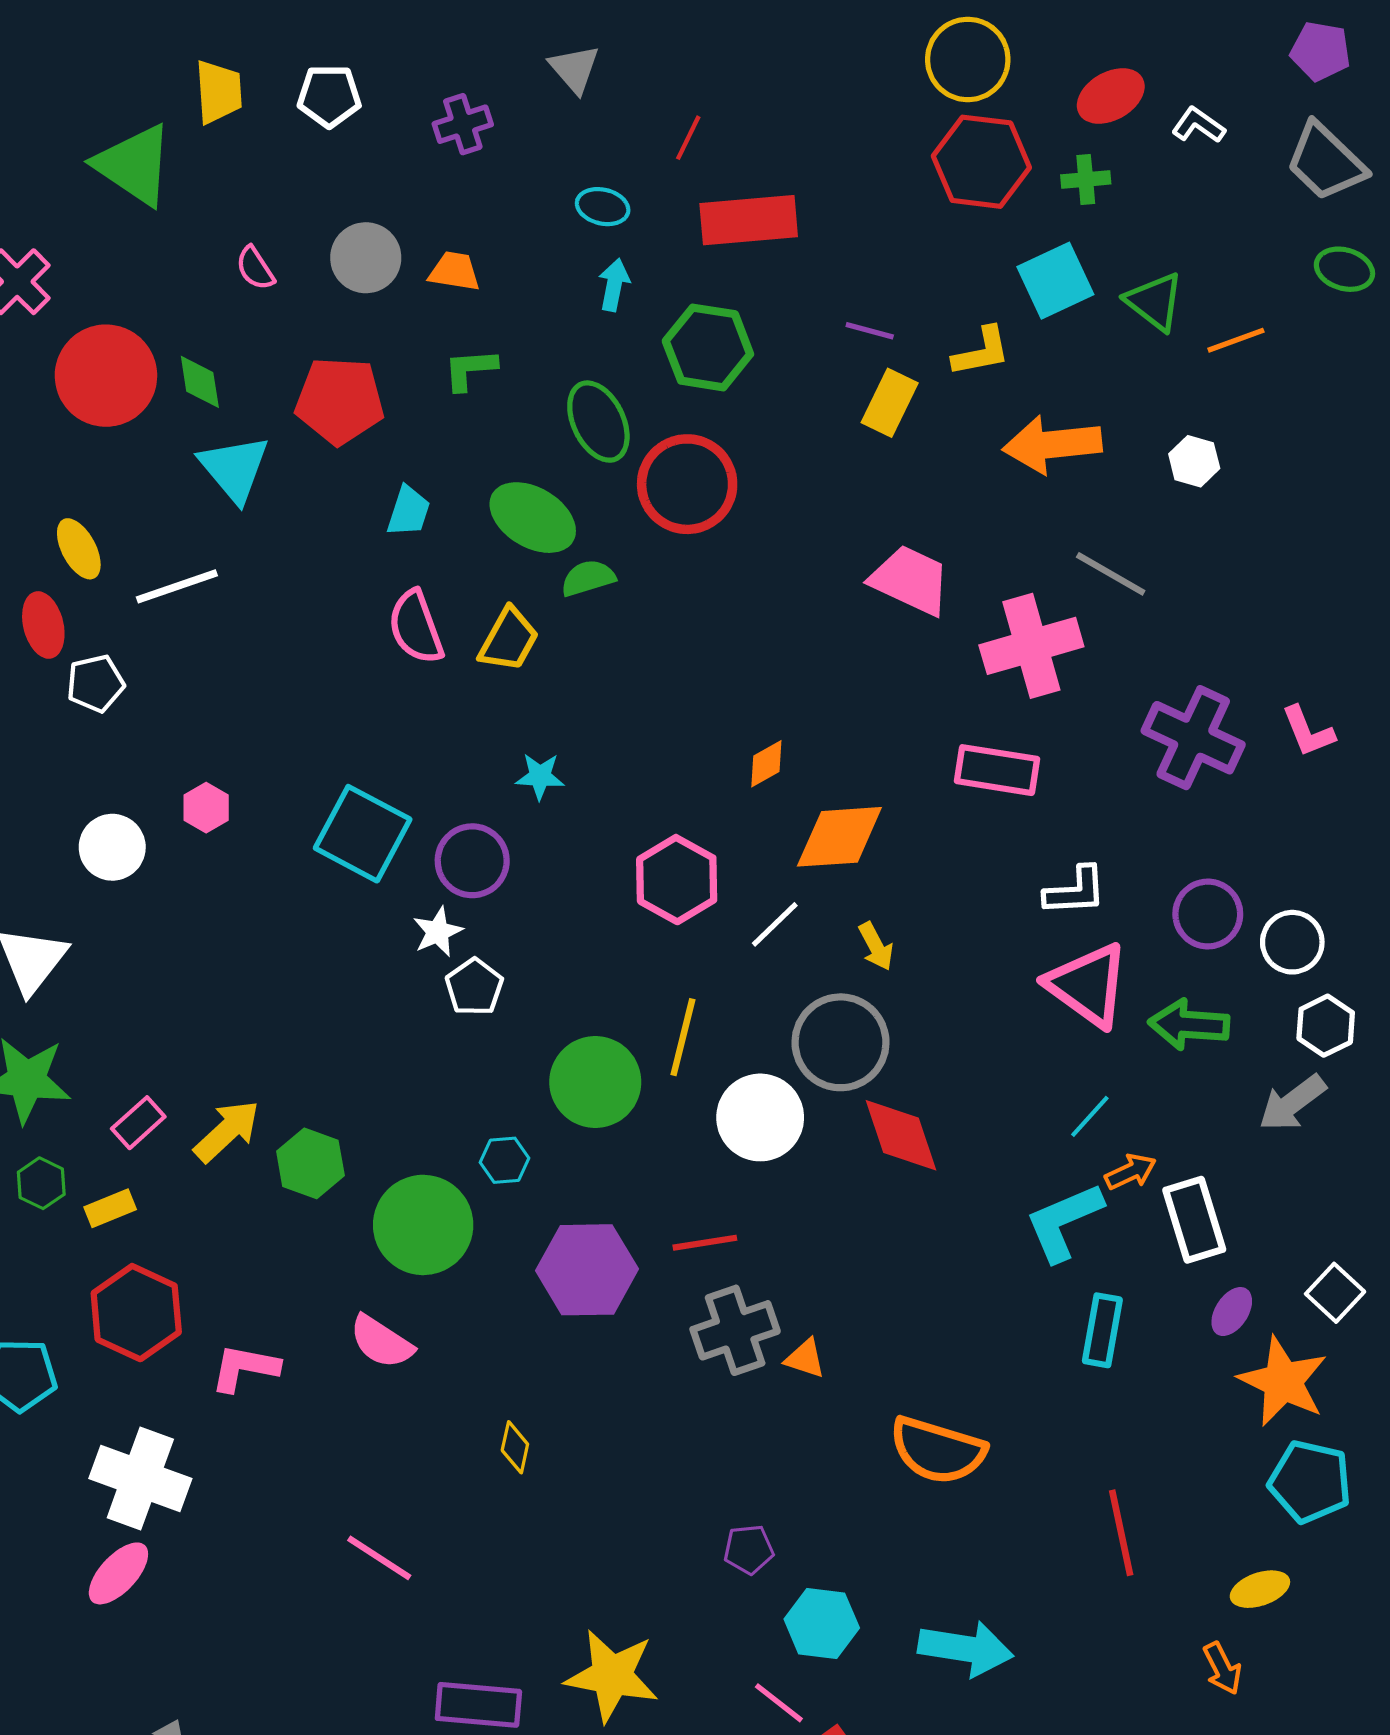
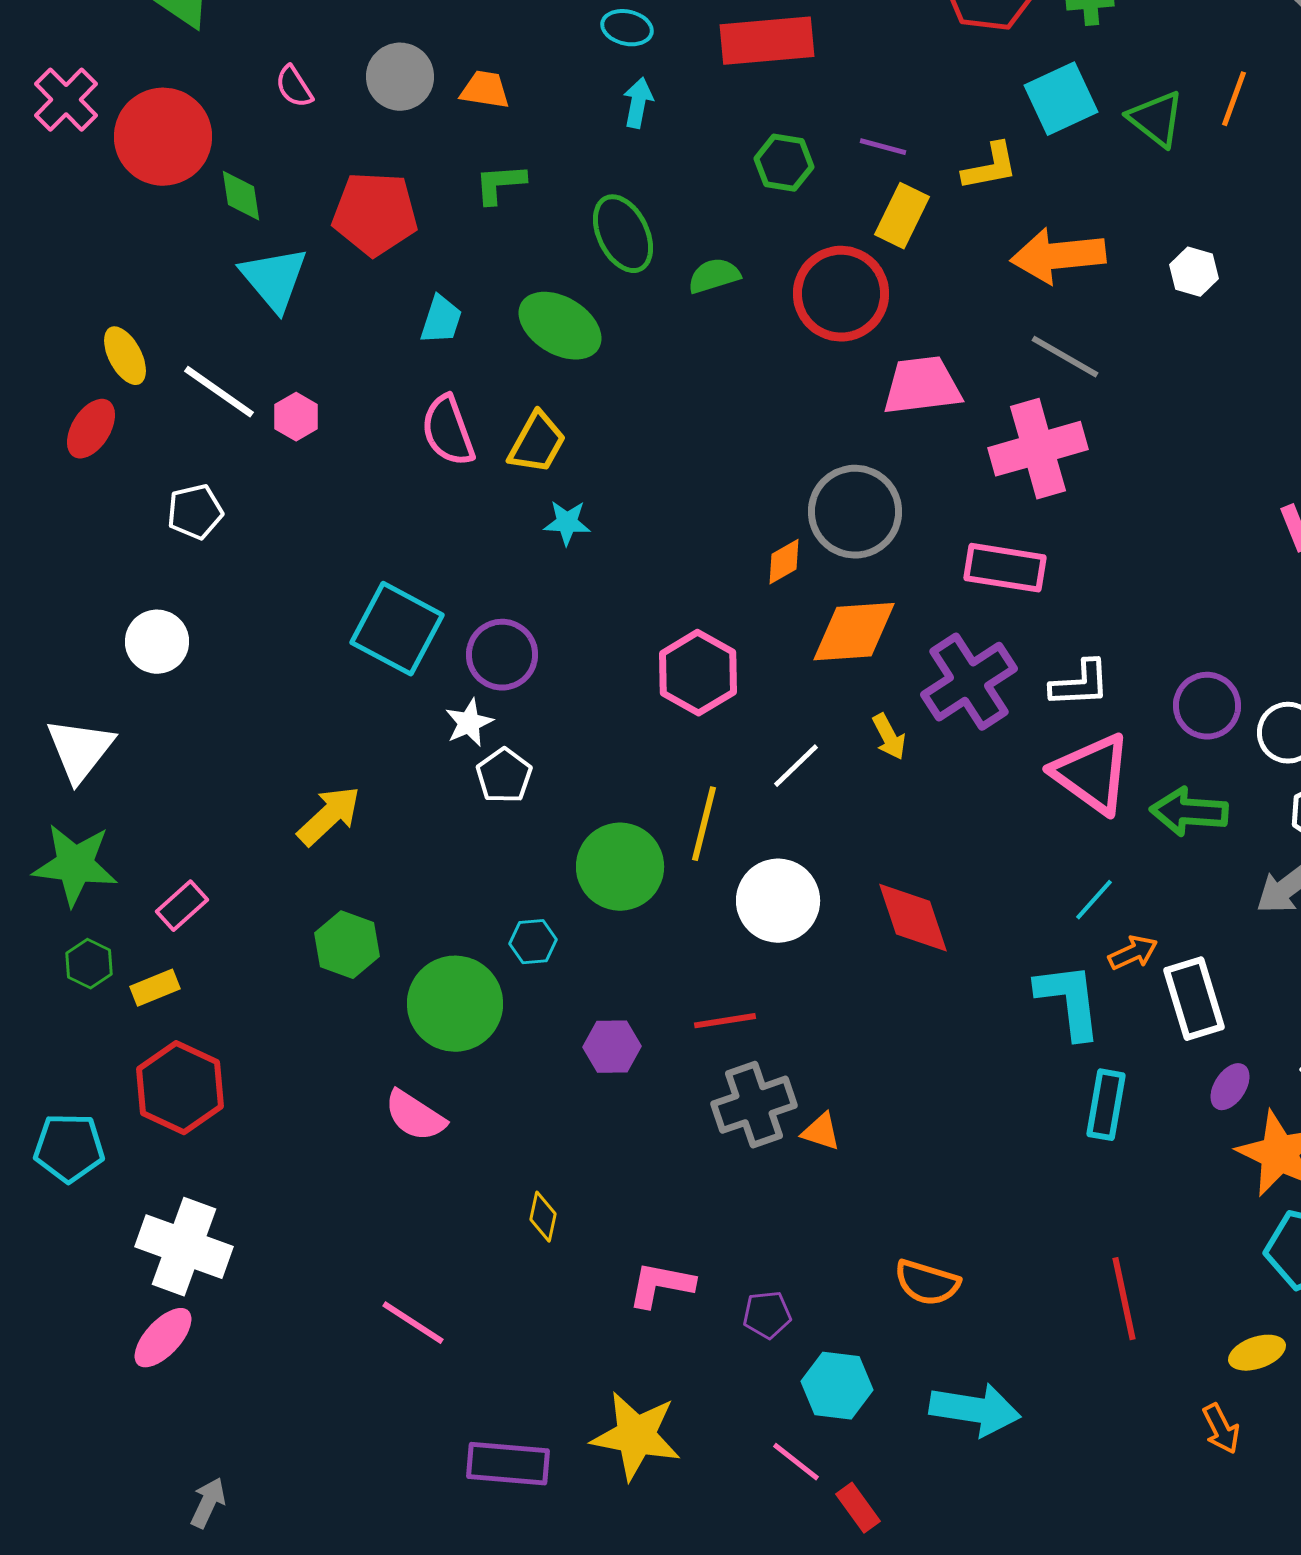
orange line: (1236, 340) -> (1234, 99), moved, turned -50
green hexagon: (708, 347) -> (784, 163), moved, size x0.7
red circle: (106, 376) -> (163, 137), moved
red circle: (687, 484) -> (841, 294), moved
gray line: (1111, 574) -> (1065, 357), moved
green semicircle: (588, 578) -> (714, 276), moved
pink trapezoid: (910, 580) -> (922, 386), turned -32
white line: (177, 586) -> (219, 392), turned 54
red ellipse: (43, 625) -> (91, 429), turned 46
white pentagon: (96, 683) -> (195, 512), moved
purple cross: (1193, 738) -> (969, 682), moved, turned 32
cyan star: (540, 776) -> (567, 523), moved
pink hexagon: (206, 808) -> (296, 417), moved
white line: (775, 924) -> (796, 766), moved
gray circle: (840, 1042) -> (855, 512), moved
yellow arrow: (227, 1131) -> (329, 816), moved
cyan L-shape: (1064, 1222) -> (1069, 1001), turned 106
purple hexagon: (587, 1270) -> (612, 1047), size x0.6
pink L-shape: (245, 1368) -> (661, 1285), moved
orange semicircle: (938, 1450) -> (927, 1283), moved, size x0.7

